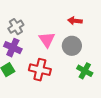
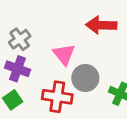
red arrow: (75, 21) -> (101, 25), size x1.5
gray circle: (72, 46) -> (85, 78), moved

